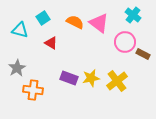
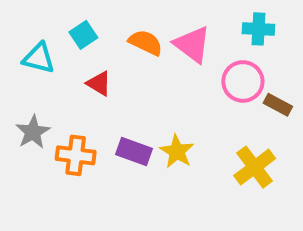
cyan cross: (133, 15) -> (258, 29), turned -35
yellow star: (91, 78) -> (177, 151), turned -30
yellow cross: (117, 81) -> (255, 167), moved
orange cross: (33, 90) -> (76, 155), moved

